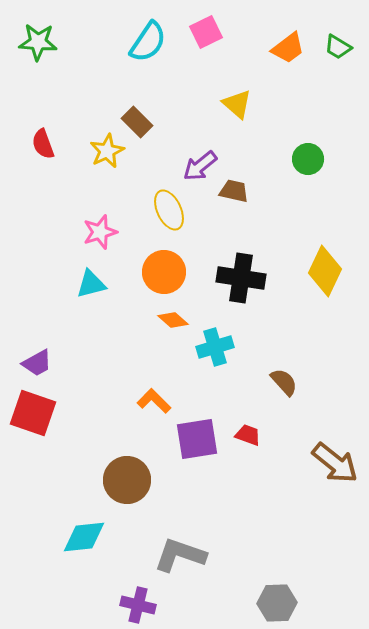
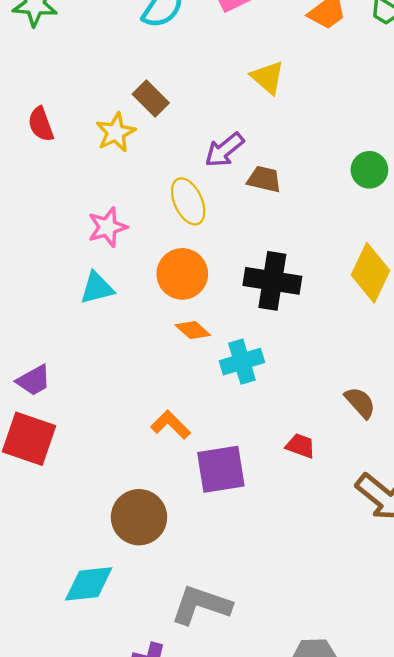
green circle: (308, 159) -> (369, 170), moved
brown semicircle: (284, 382) -> (360, 403), moved
red trapezoid: (248, 435) -> (300, 446), moved

